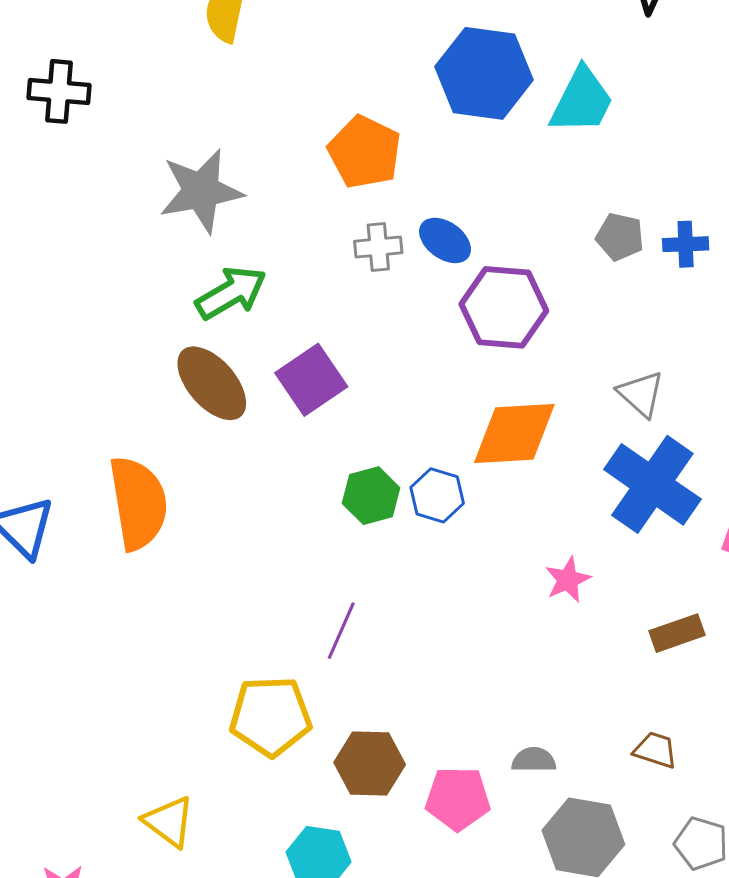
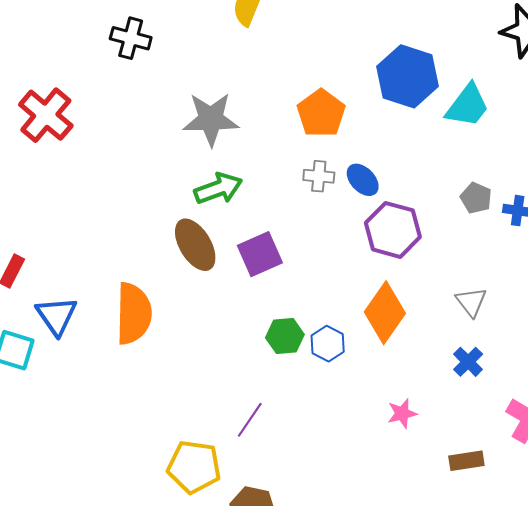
orange diamond: (514, 433) -> (385, 313), turned -62
blue cross: (652, 484) -> (468, 362), size x0.5

